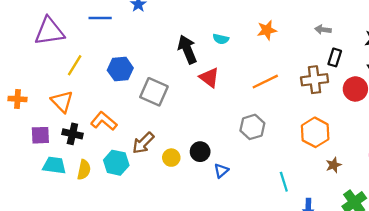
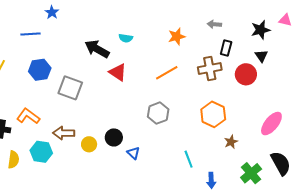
blue line: (100, 18) -> (31, 34), moved
orange star: (267, 30) -> (177, 36), moved
black arrow: (187, 49) -> (97, 49), turned -35
brown arrow: (143, 143) -> (64, 133), turned 50
blue triangle: (221, 171) -> (133, 153), turned -32

